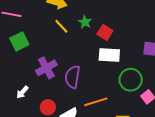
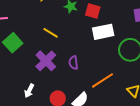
yellow line: (61, 26) -> (51, 33), moved
purple semicircle: (73, 77) -> (73, 63), size x0.6

